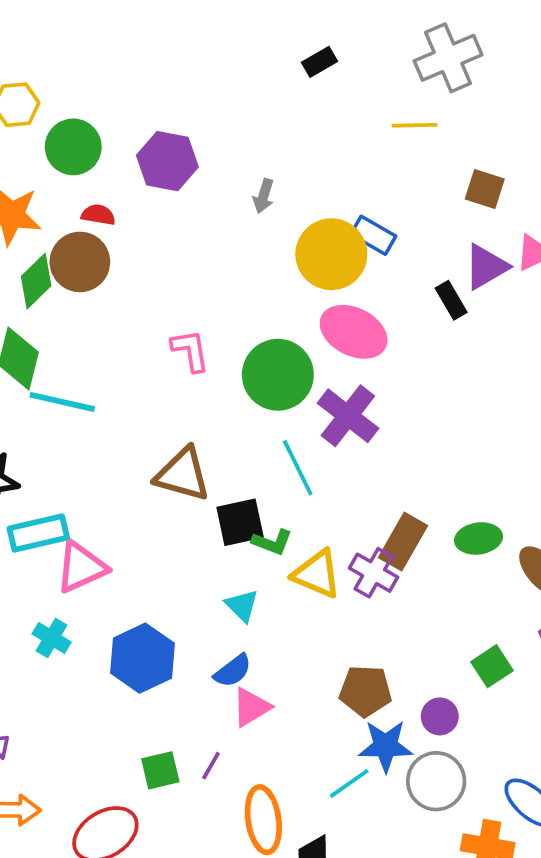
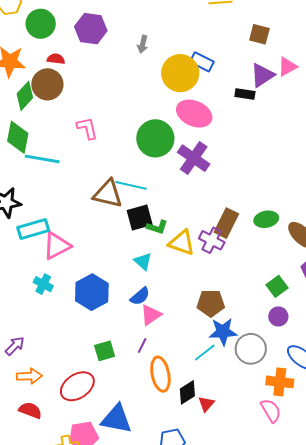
black rectangle: (451, 300) -> (245, 94), turned -48
pink L-shape: (190, 350) -> (87, 128), moved
cyan line: (298, 468) -> (131, 185), moved, turned -48
purple circle: (440, 716) -> (278, 316), moved
purple line: (211, 766) -> (142, 345), moved

